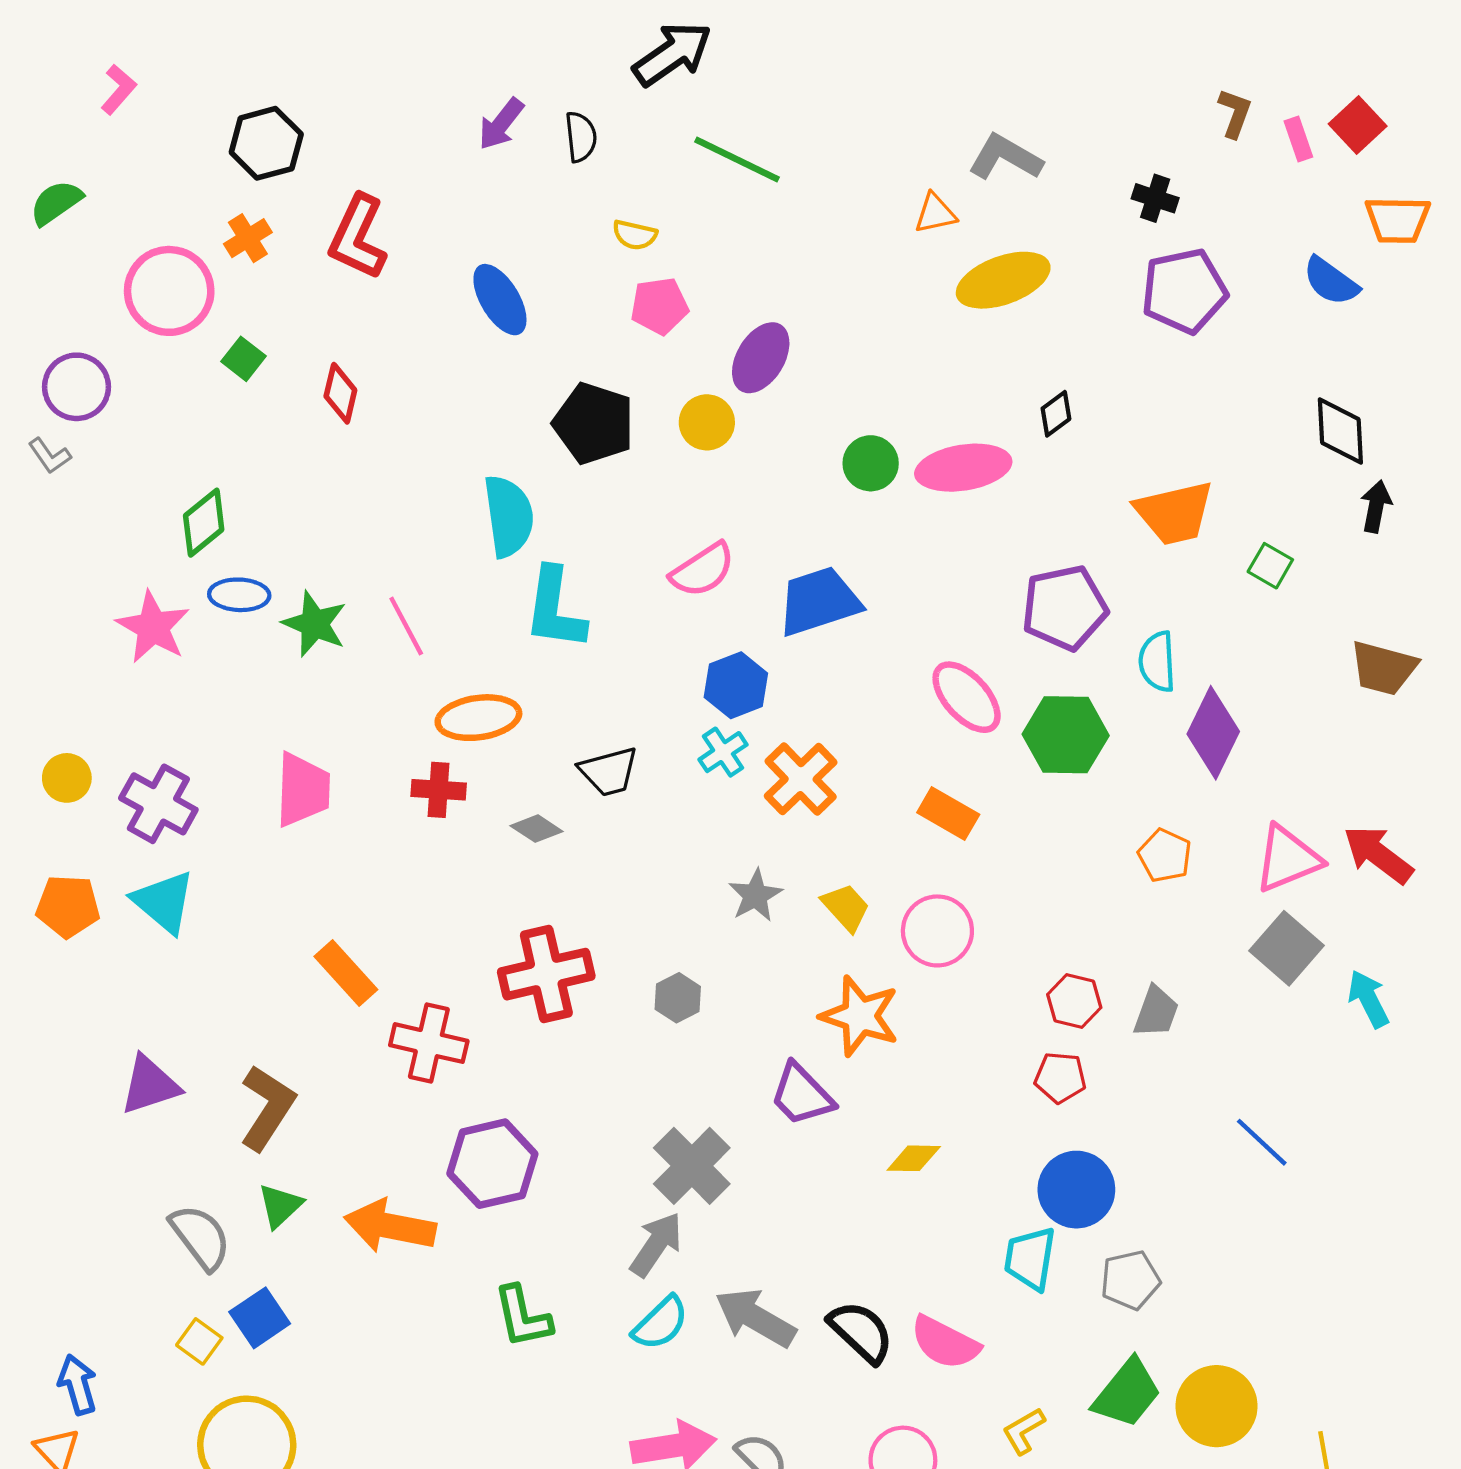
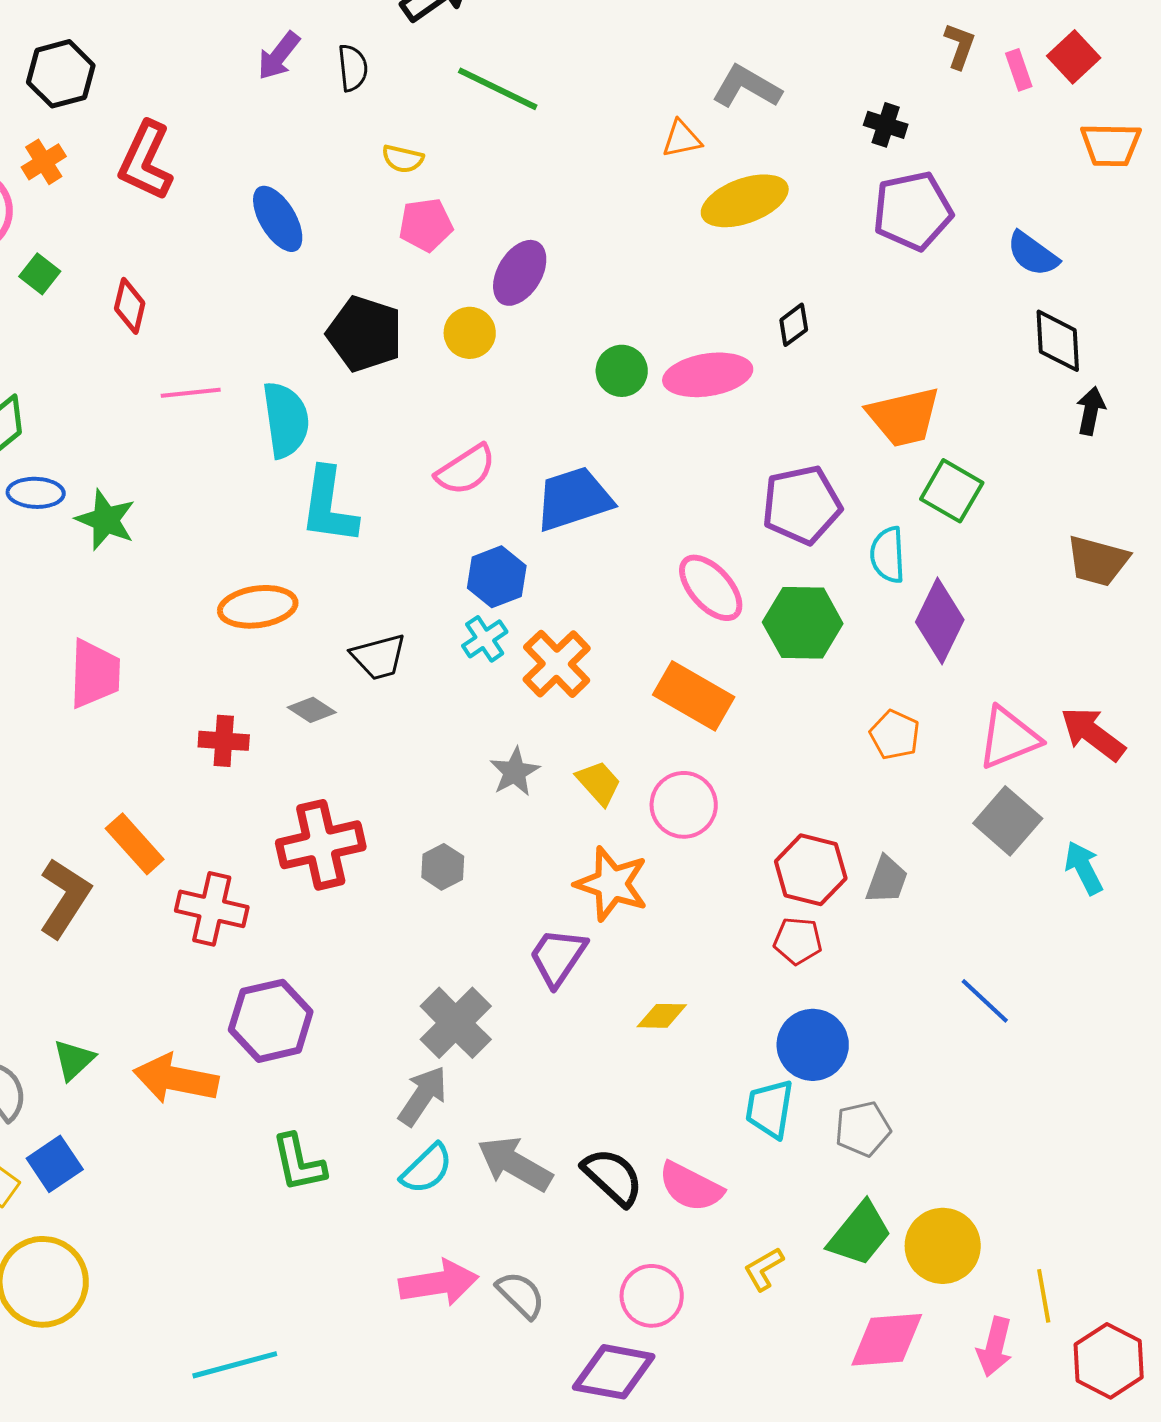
blue semicircle: (1331, 281) -> (1033, 254), moved
green square: (1270, 566) -> (952, 491), moved, size x1.5
pink line: (406, 626) -> (191, 393), moved, turned -68
red cross: (439, 790) -> (224, 741), moved
orange rectangle: (948, 814) -> (694, 696), size x1.4
red hexagon: (1074, 1001) -> (811, 870), size x1.4
purple trapezoid: (802, 1095) -> (558, 957), turned 78
brown L-shape: (267, 1108) -> (65, 898), moved

